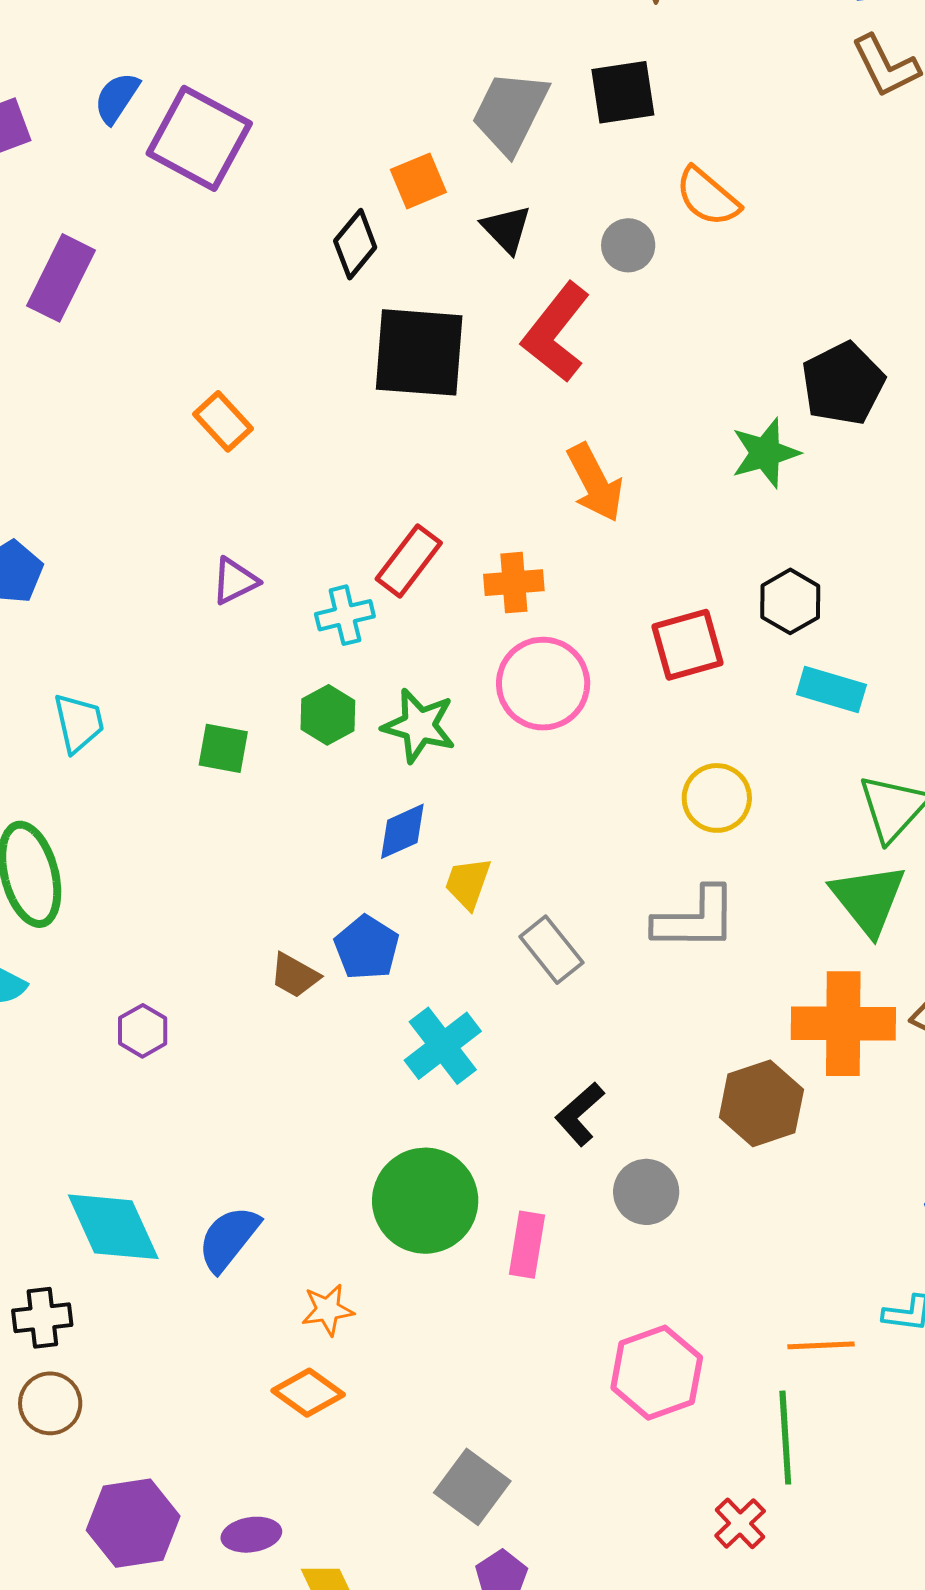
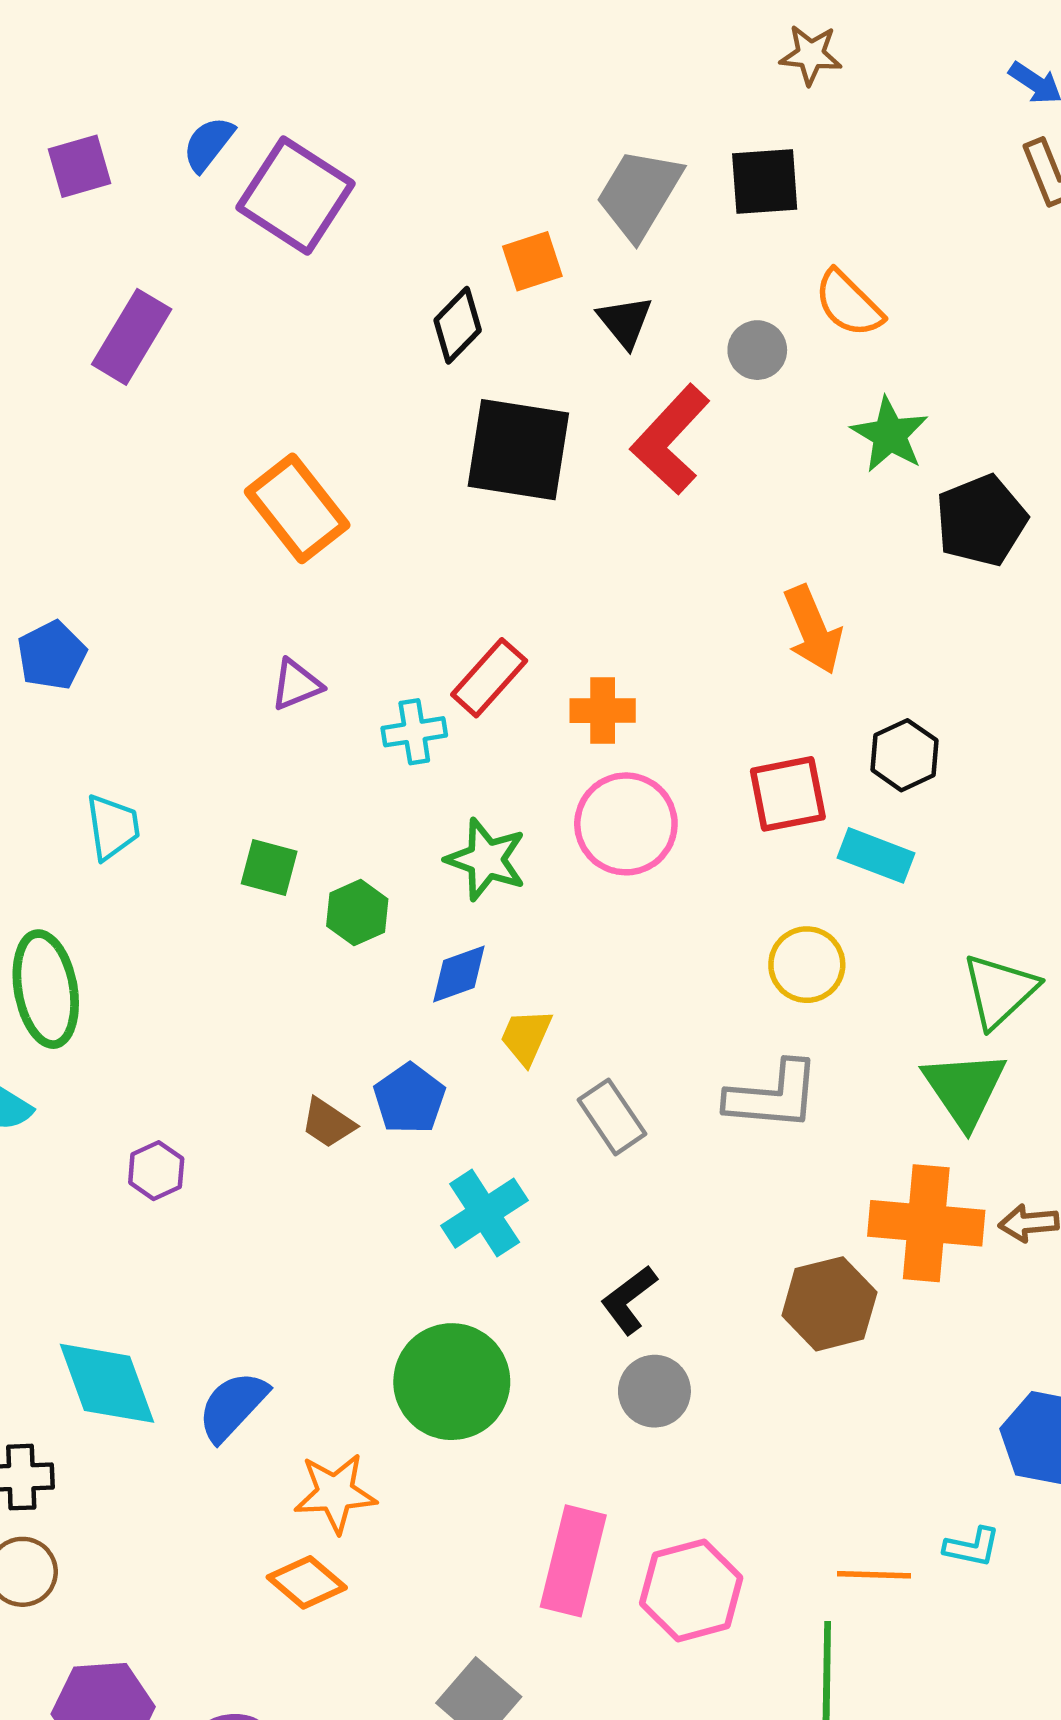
orange rectangle: (223, 421) -> (297, 508), size x1.6
green star: (765, 453) -> (890, 435), moved, turned -30
orange arrow: (595, 483) -> (813, 630), moved
cyan rectangle: (831, 689) -> (876, 855), moved
green hexagon: (328, 715) -> (357, 913), moved
gray circle: (646, 1192) -> (654, 1391), moved
pink rectangle: (527, 1245) -> (573, 1561), moved, size x1.5
orange star: (328, 1310) -> (335, 1493), size x1.4

